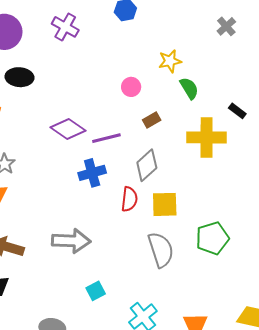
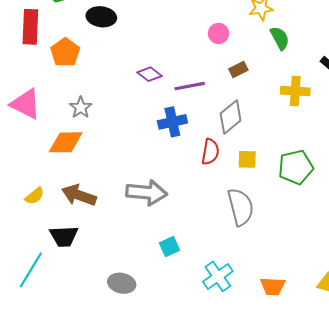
purple diamond: (68, 129) -> (150, 74), size x0.7
yellow cross: (207, 137) -> (295, 91), size x0.7
yellow square: (165, 204) -> (247, 159), size x0.7
green pentagon: (212, 238) -> (296, 167), moved

